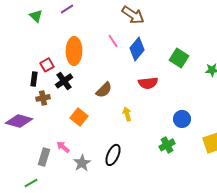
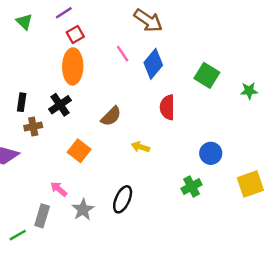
red square: (47, 65) -> (75, 34), moved
red semicircle: (148, 83) -> (167, 107), turned 96
yellow arrow: (127, 114) -> (140, 147), turned -56
gray rectangle: (44, 157) -> (42, 216), moved

